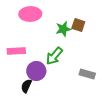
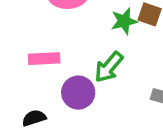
black semicircle: (26, 86) -> (34, 118), moved, turned 48

